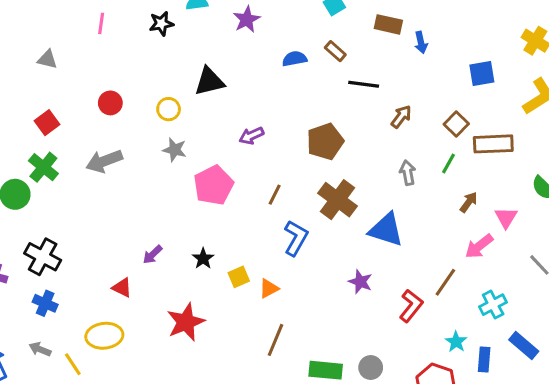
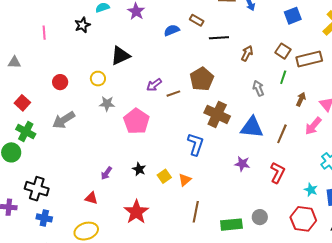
brown line: (275, 195) -> (173, 94), moved, turned 56
brown line: (445, 282) -> (282, 134), moved

